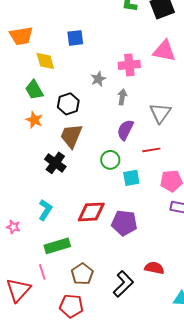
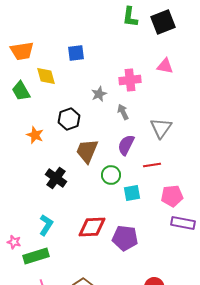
pink triangle: (164, 51) -> (165, 66), size x0.7
green trapezoid: (34, 90) -> (21, 91), moved
gray arrow: (122, 97) -> (123, 112), turned -35
brown trapezoid: (71, 136) -> (87, 151), moved
green rectangle: (57, 246) -> (36, 256), moved

